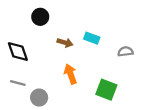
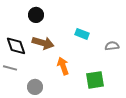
brown arrow: (65, 43) -> (43, 43), moved, size x1.5
gray line: (18, 83) -> (10, 68), moved
green square: (106, 90) -> (95, 80), turned -30

